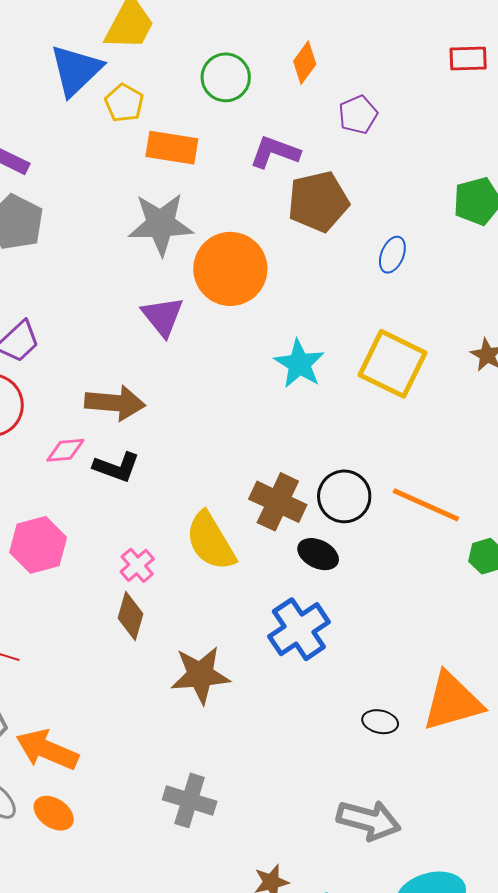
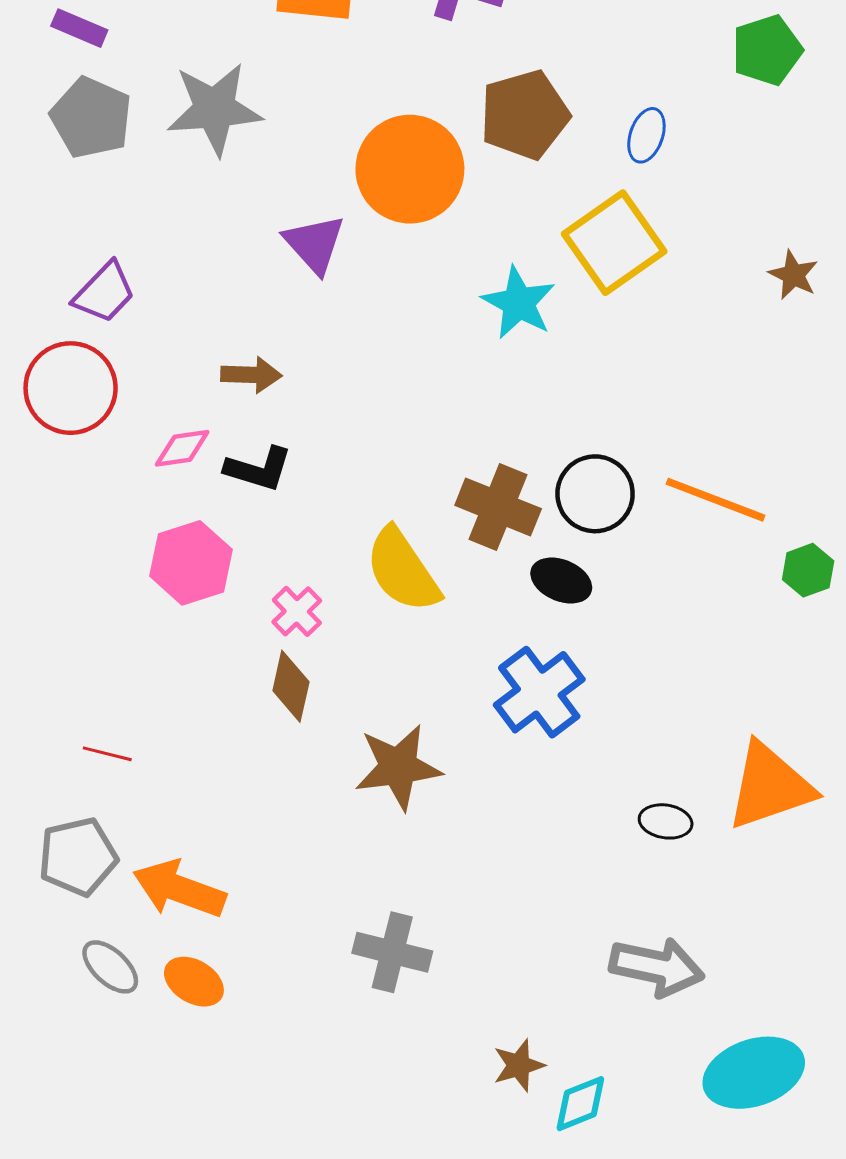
brown pentagon: (318, 202) -> (525, 115), moved
gray star: (161, 224) -> (215, 109), moved
yellow square: (392, 364) -> (614, 243), moved, turned 32
brown arrow: (115, 403) -> (251, 375), size x0.7
pink hexagon: (38, 545) -> (191, 563), moved

